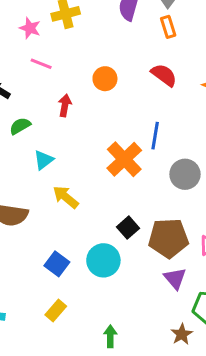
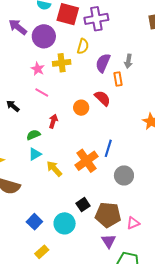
orange rectangle: (168, 27) -> (118, 79), moved
red semicircle: (164, 75) -> (103, 98), moved
green semicircle: (20, 126) -> (33, 135), moved
yellow arrow: (66, 197) -> (54, 169), moved
yellow rectangle: (56, 310) -> (42, 252), moved

